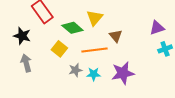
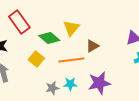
brown triangle: (116, 36) -> (92, 46), turned 40
gray star: (75, 70) -> (52, 88), moved

